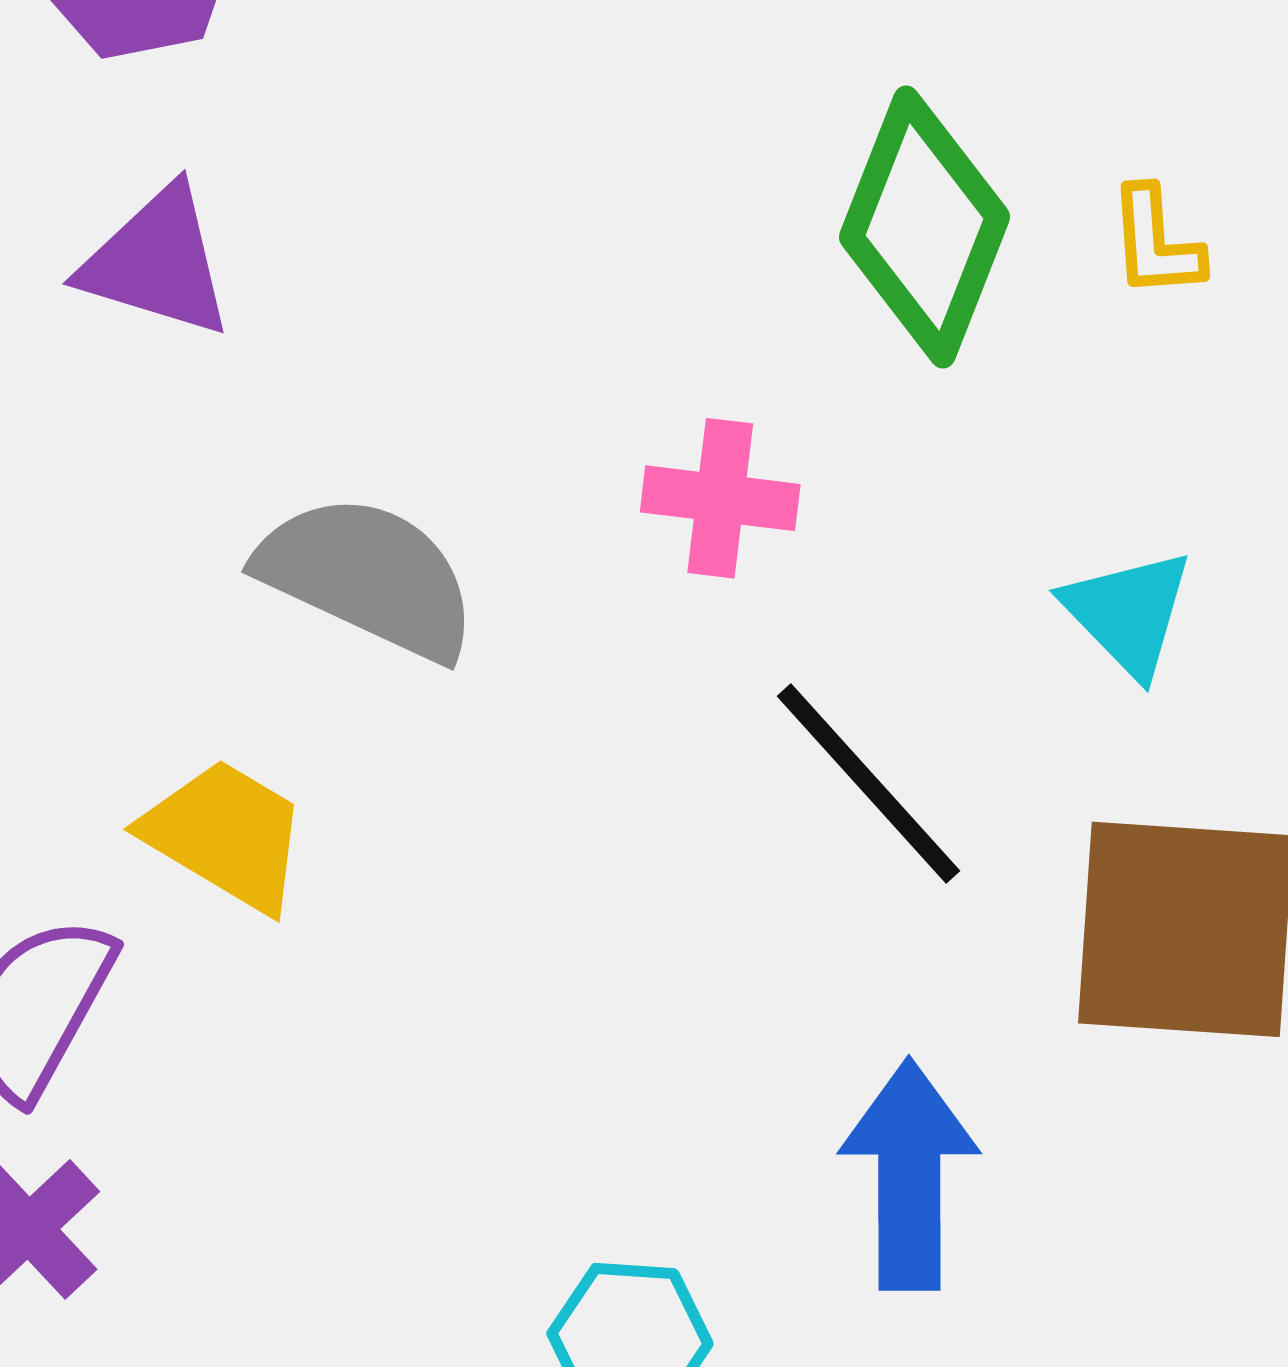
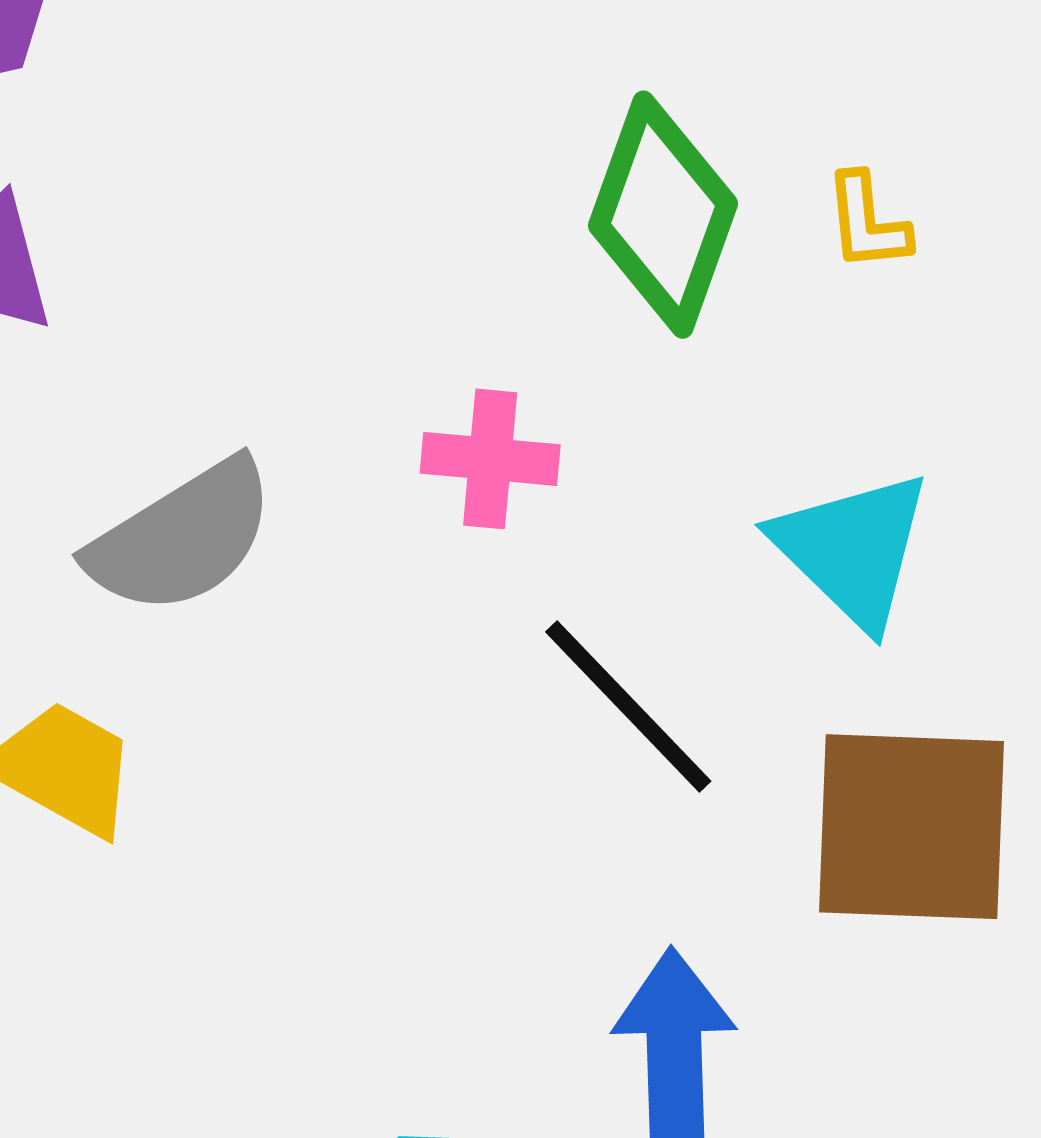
gray semicircle: (368, 577) -> (182, 537), turned 125
cyan triangle: (1128, 613) -> (852, 549), size x1.4

